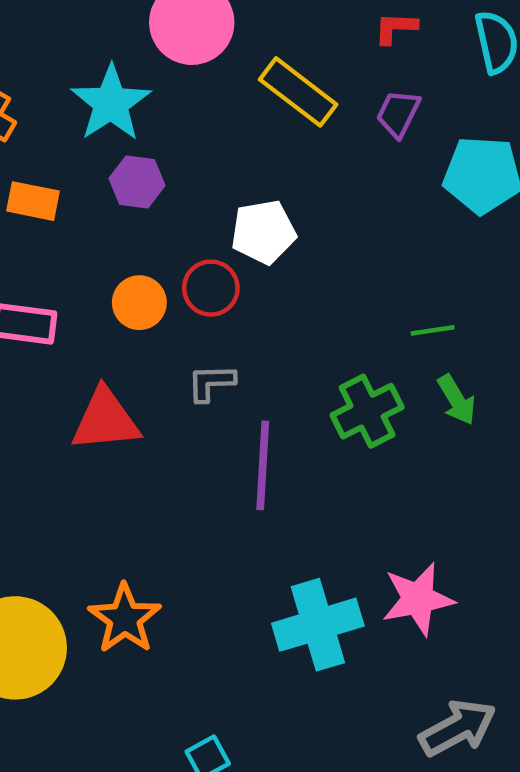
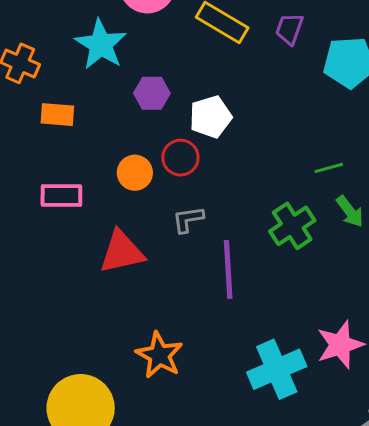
purple hexagon: (137, 182) -> (152, 93), moved
orange star: (125, 619) -> (159, 355), moved

